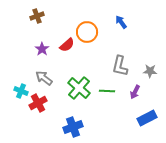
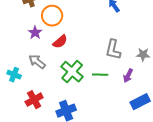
orange circle: (87, 32) -> (52, 16), moved
red semicircle: (67, 45) -> (60, 42), moved
red cross: (38, 103) -> (34, 100), moved

